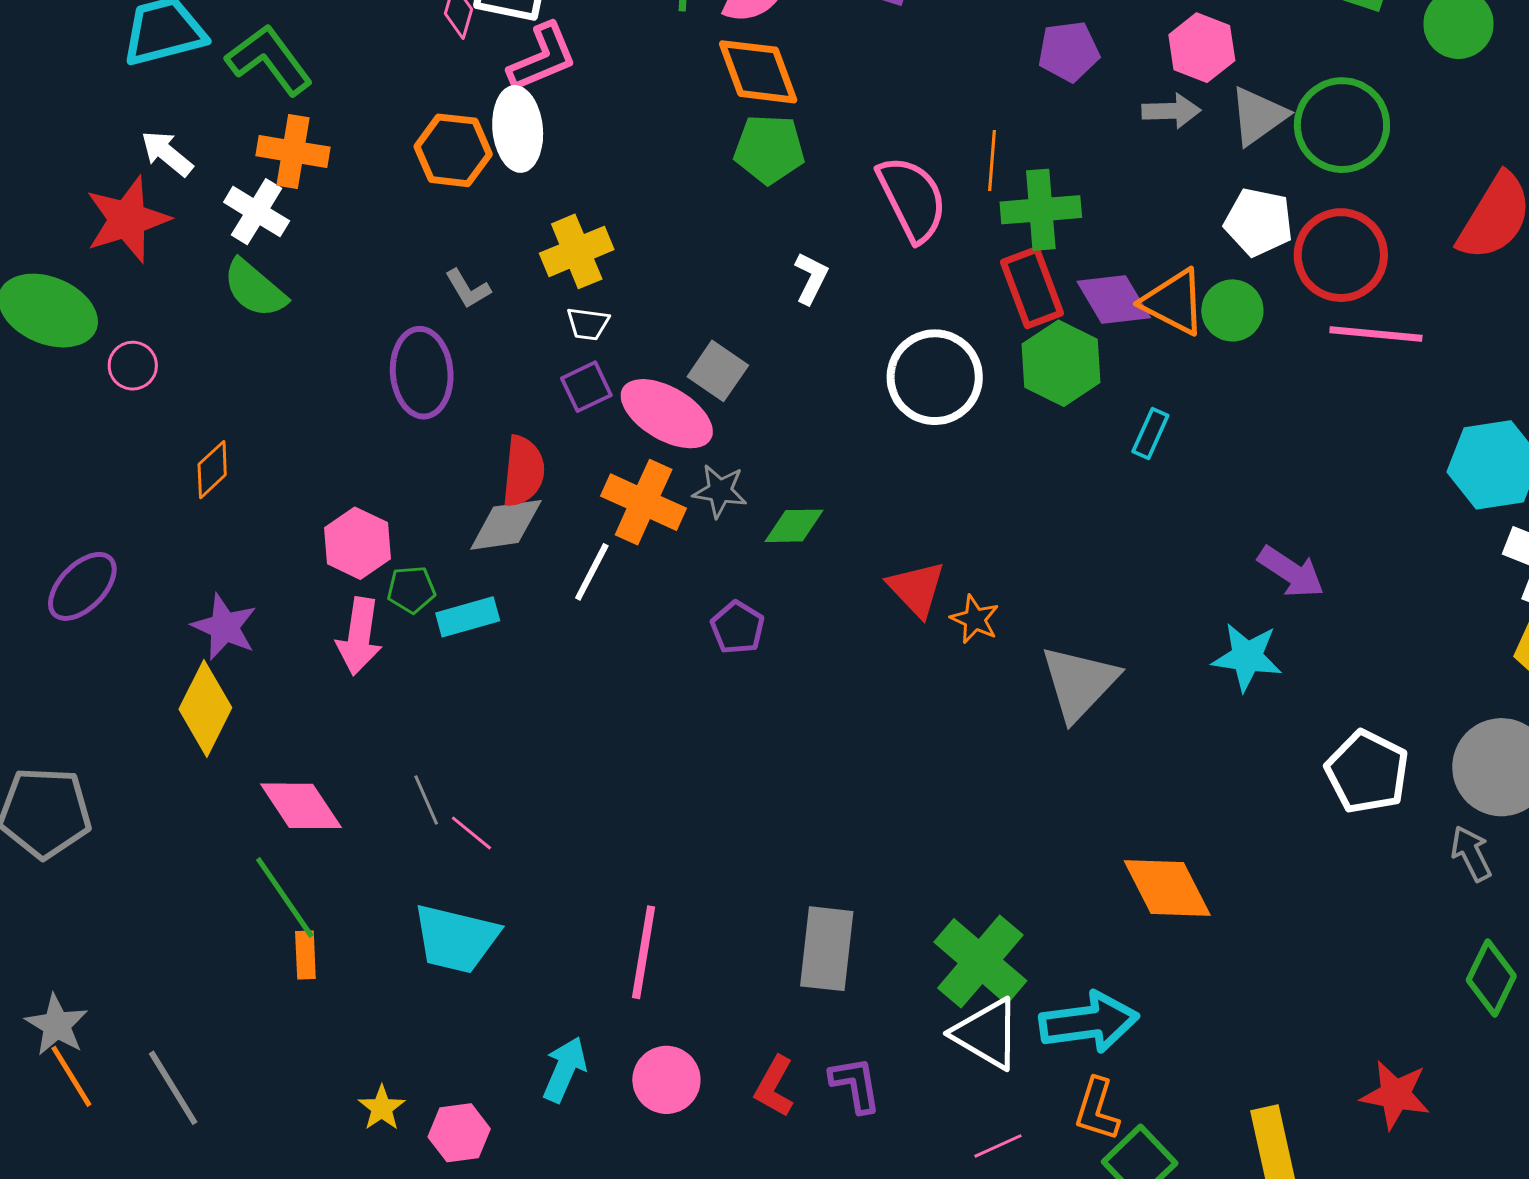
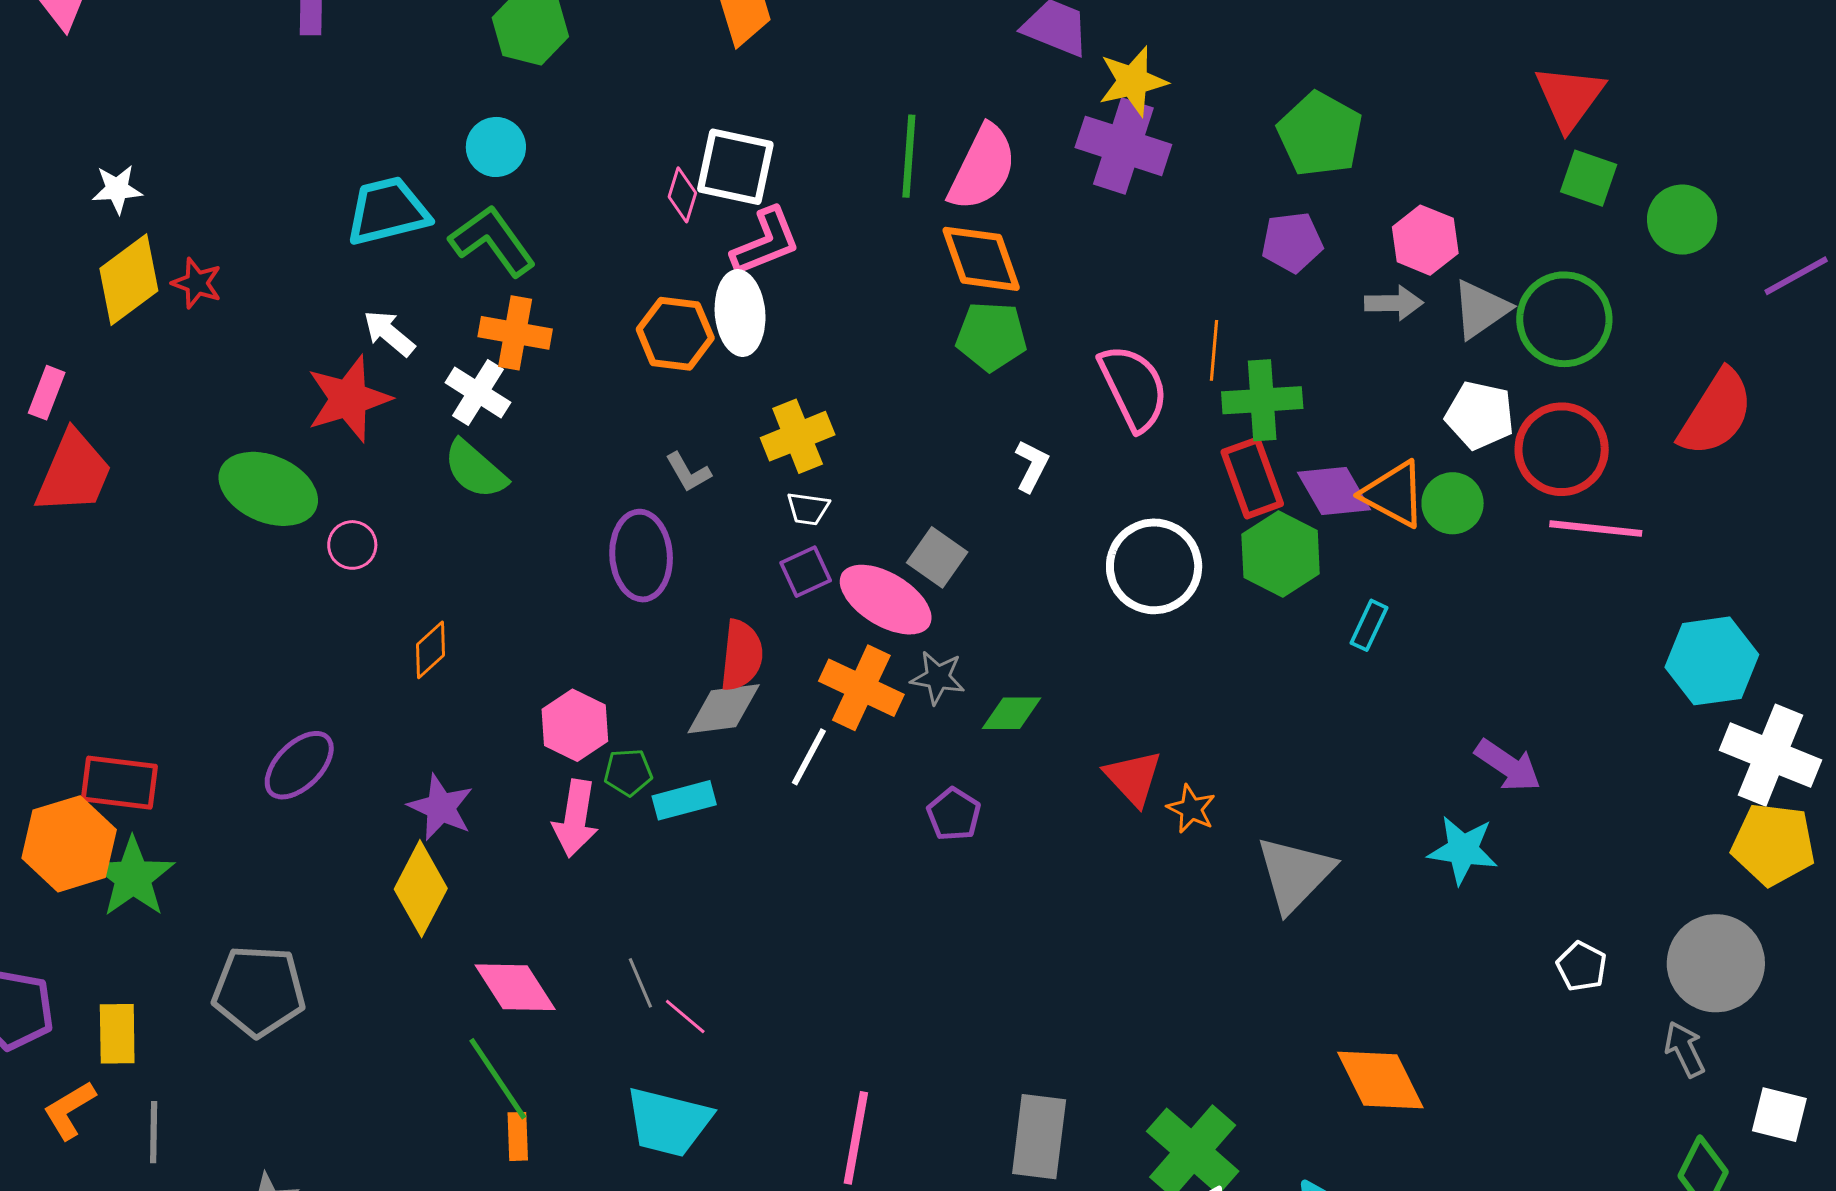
white pentagon: (1367, 772) -> (1582, 966), size x0.6

